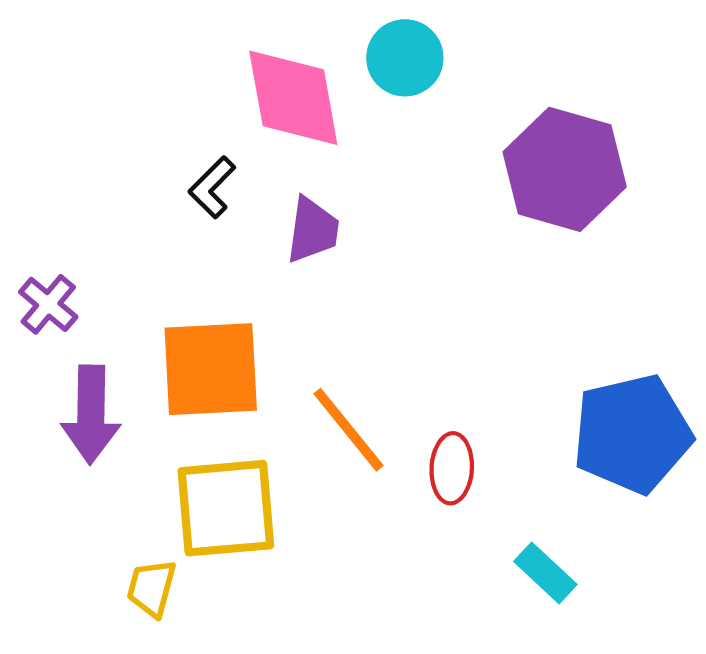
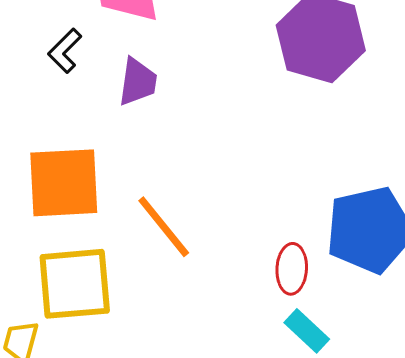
red ellipse: (452, 468) -> (292, 269), moved

